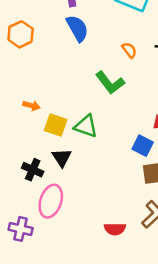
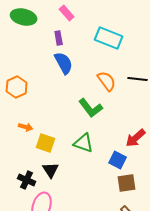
orange hexagon: (21, 34) -> (17, 87), moved
orange semicircle: (129, 50) -> (107, 81), size x1.5
green triangle: (86, 126) -> (84, 143), moved

